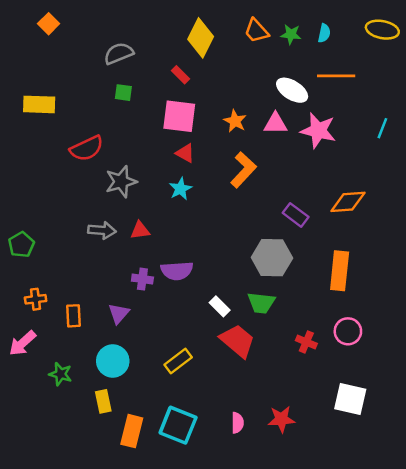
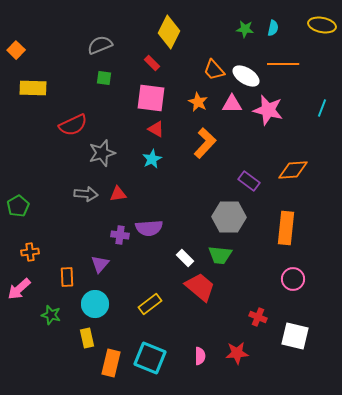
orange square: (49, 24) -> (16, 50), moved
orange trapezoid: (256, 31) -> (214, 70), moved
orange rectangle: (74, 316) -> (67, 277), moved
red cross: (306, 342) -> (258, 317), moved

